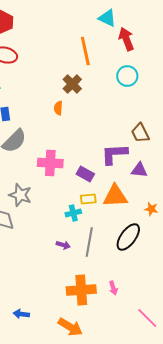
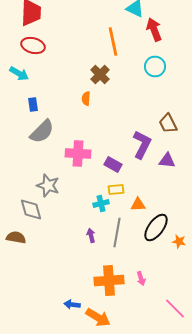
purple L-shape: (114, 154) -> (142, 144), turned 120
orange triangle: (115, 196) -> (138, 204), moved, size x0.6
orange star: (151, 209) -> (179, 242), moved
purple arrow: (63, 245) -> (91, 236), turned -120
blue arrow: (21, 314) -> (72, 304), moved

